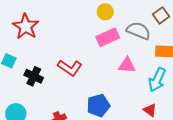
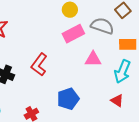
red L-shape: (70, 68) -> (39, 64), turned 95

